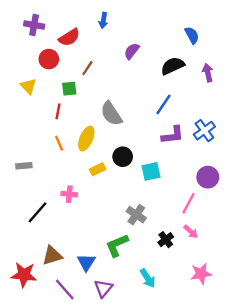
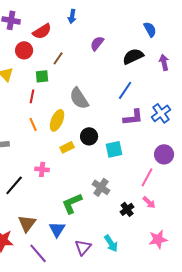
green L-shape: (117, 245) -> (72, 203), moved
brown triangle: (52, 255) -> (27, 223), turned -36
purple triangle: (103, 288) -> (83, 247), moved

